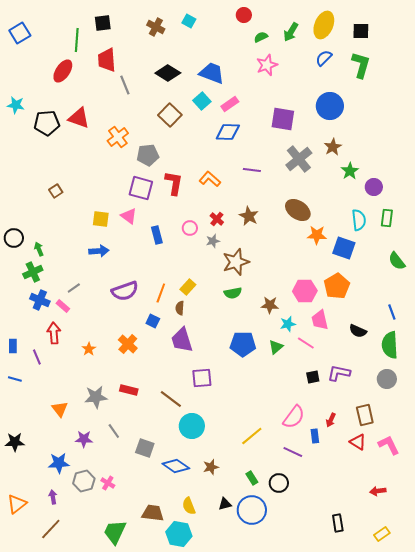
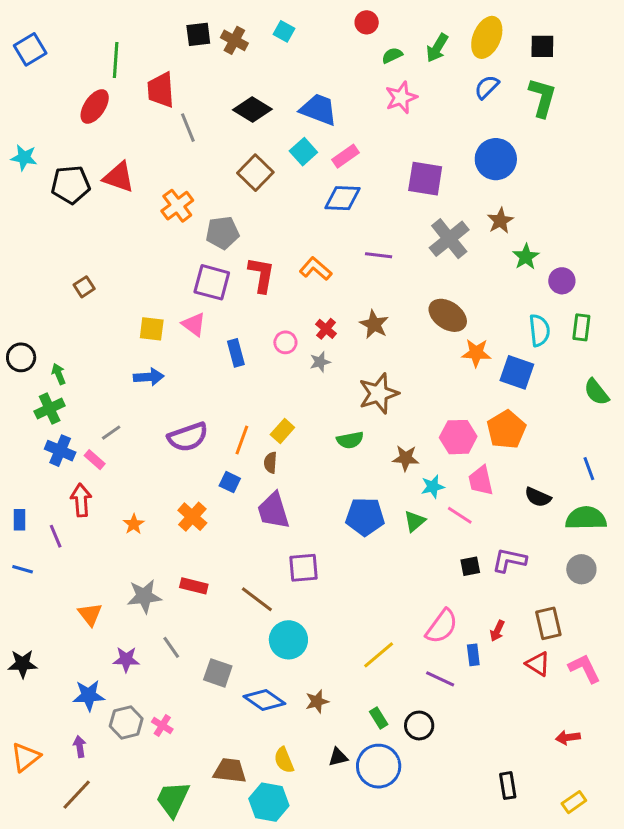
black square: (103, 23) -> (198, 34), moved
brown star: (236, 262) -> (379, 393), moved
green semicircle: (390, 345) -> (586, 518), turned 92

